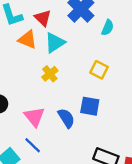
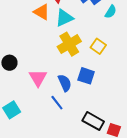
yellow cross: (50, 74) -> (69, 44), moved, size x1.6
blue line: (33, 145) -> (57, 103), moved

